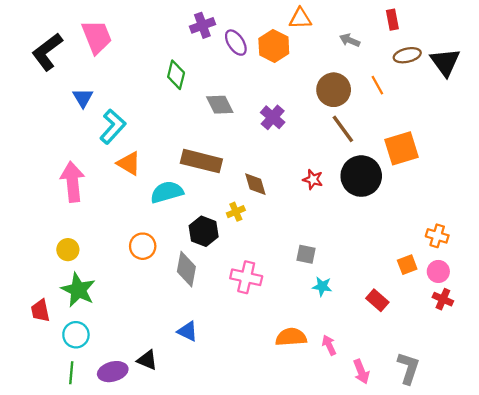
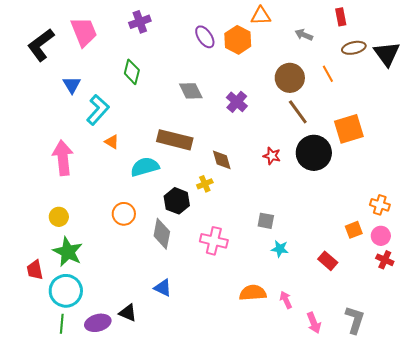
purple cross: (202, 25) -> (140, 22), moved
green diamond: (176, 75) -> (132, 72), moved
orange triangle: (129, 163) -> (112, 142), size x0.7
cyan circle: (76, 335) -> (66, 291), size x1.4

